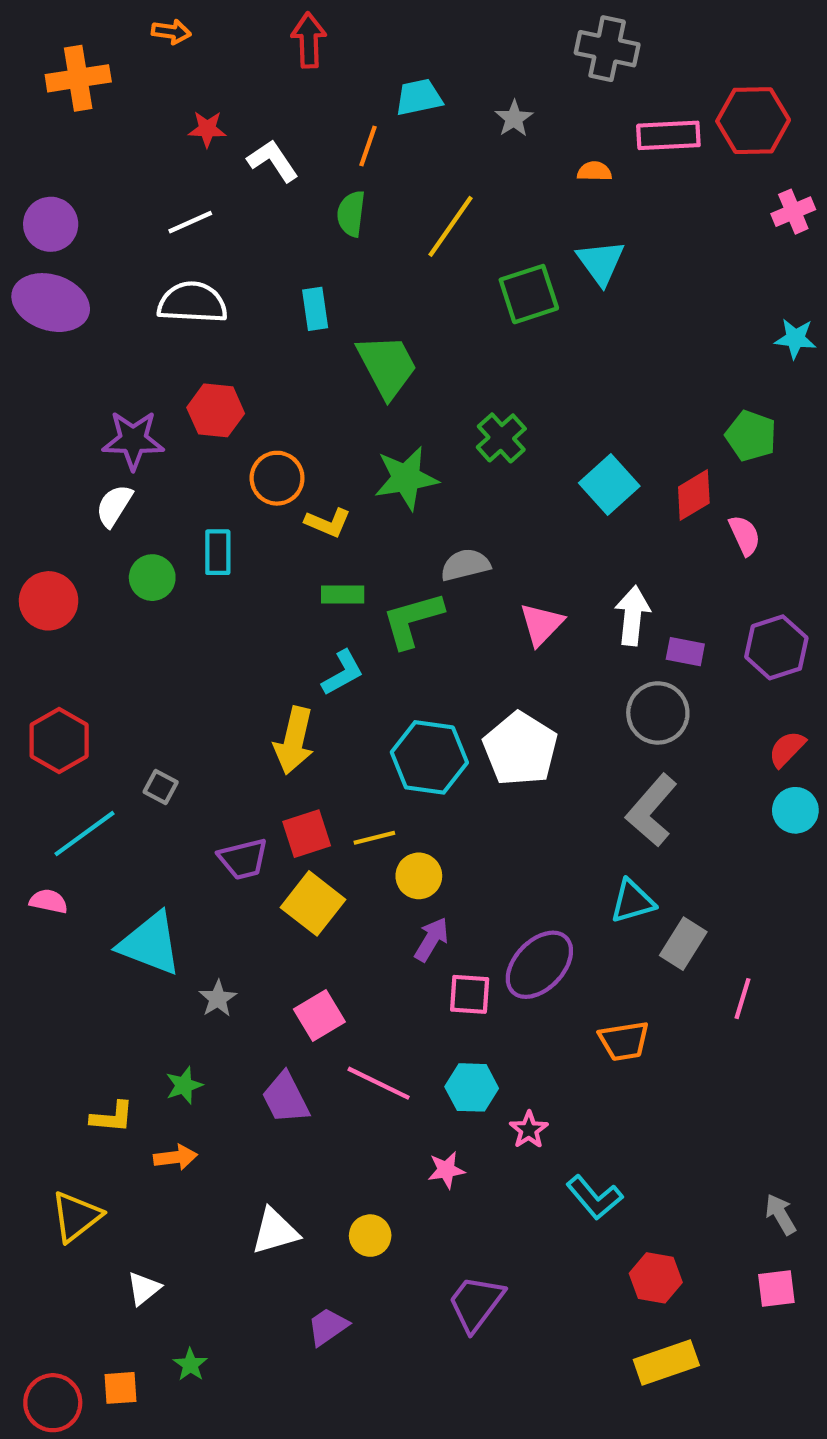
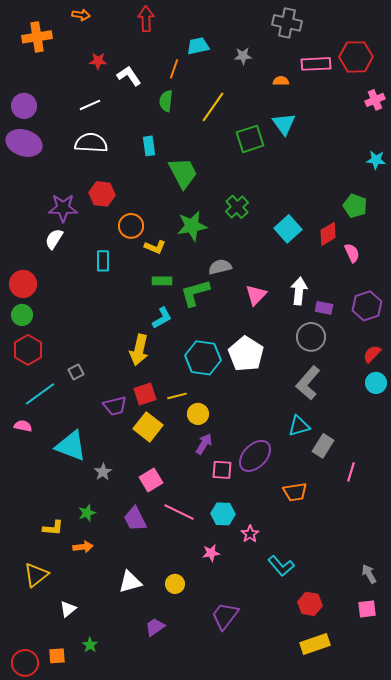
gray star: (514, 118) -> (243, 56), turned 30
green circle: (152, 578) -> (22, 315), moved
gray square: (161, 787) -> (76, 372), turned 35

